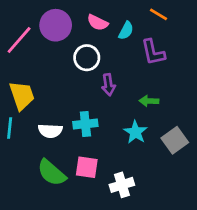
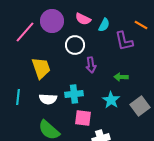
orange line: (158, 14) -> (141, 25), moved
yellow trapezoid: (22, 96) -> (41, 68), moved
pink square: (87, 167) -> (83, 118), moved

